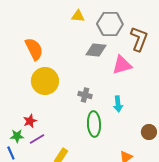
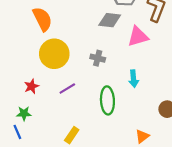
gray cross: (85, 95) -> (98, 58), moved
red star: (30, 121) -> (31, 86), moved
purple line: (37, 139) -> (67, 89), moved

